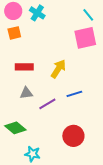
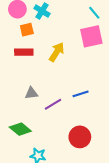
orange square: (14, 33) -> (27, 30), moved
red rectangle: (24, 67) -> (24, 52), moved
yellow arrow: (58, 69) -> (57, 52), moved

